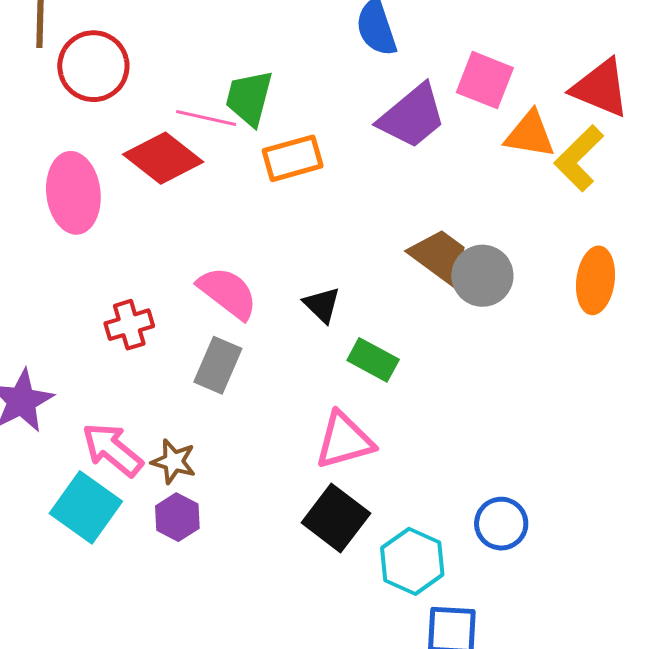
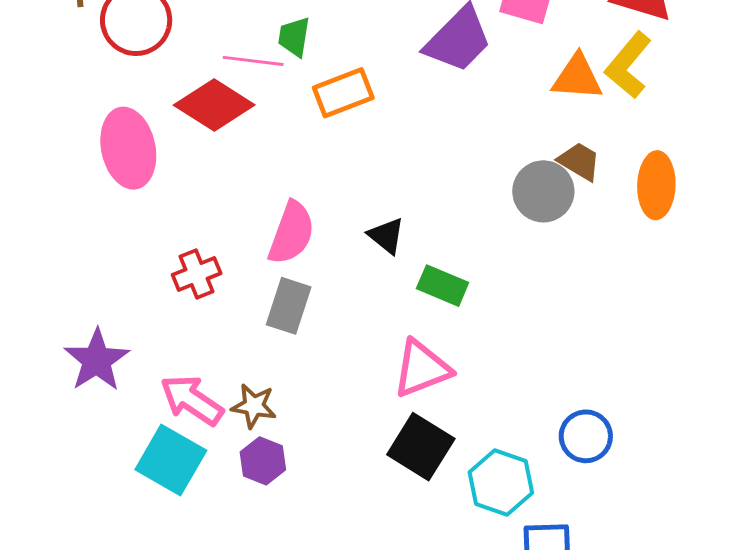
green trapezoid: (249, 98) -> (294, 37), size x0.7
orange triangle: (530, 135) -> (577, 77), moved
brown trapezoid: (440, 257) -> (579, 161), moved, size x0.7
pink semicircle: (228, 293) -> (291, 233), turned 78

